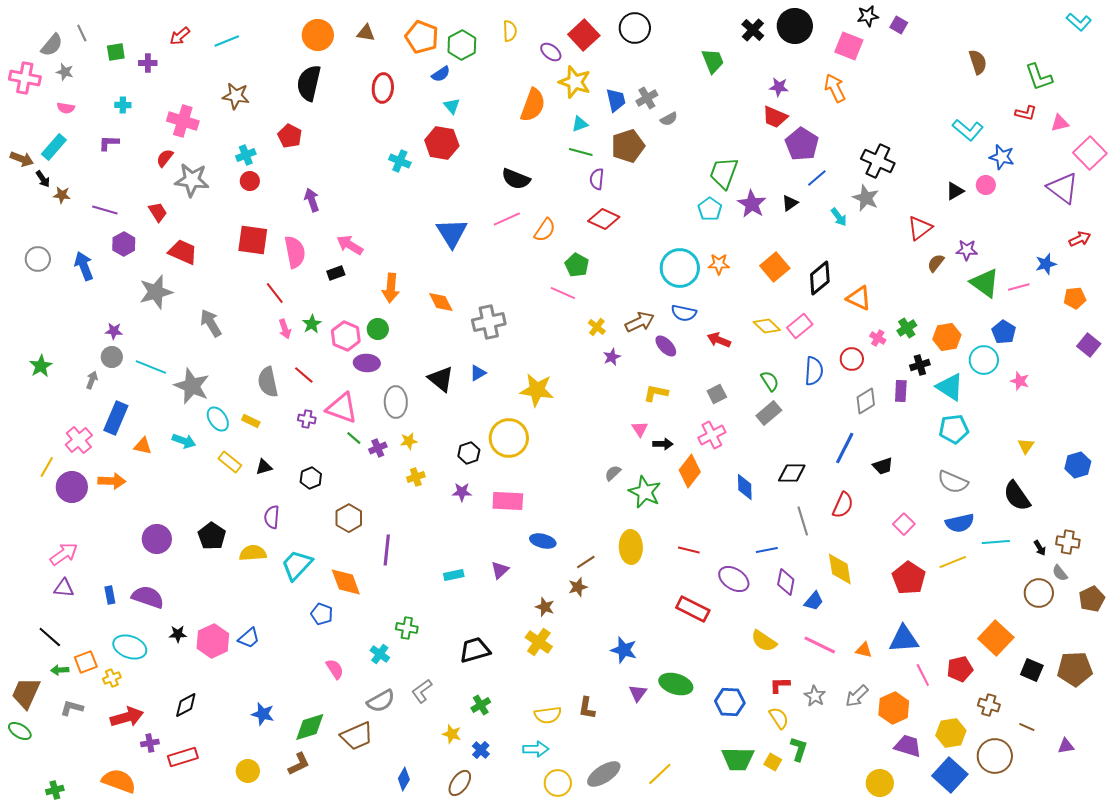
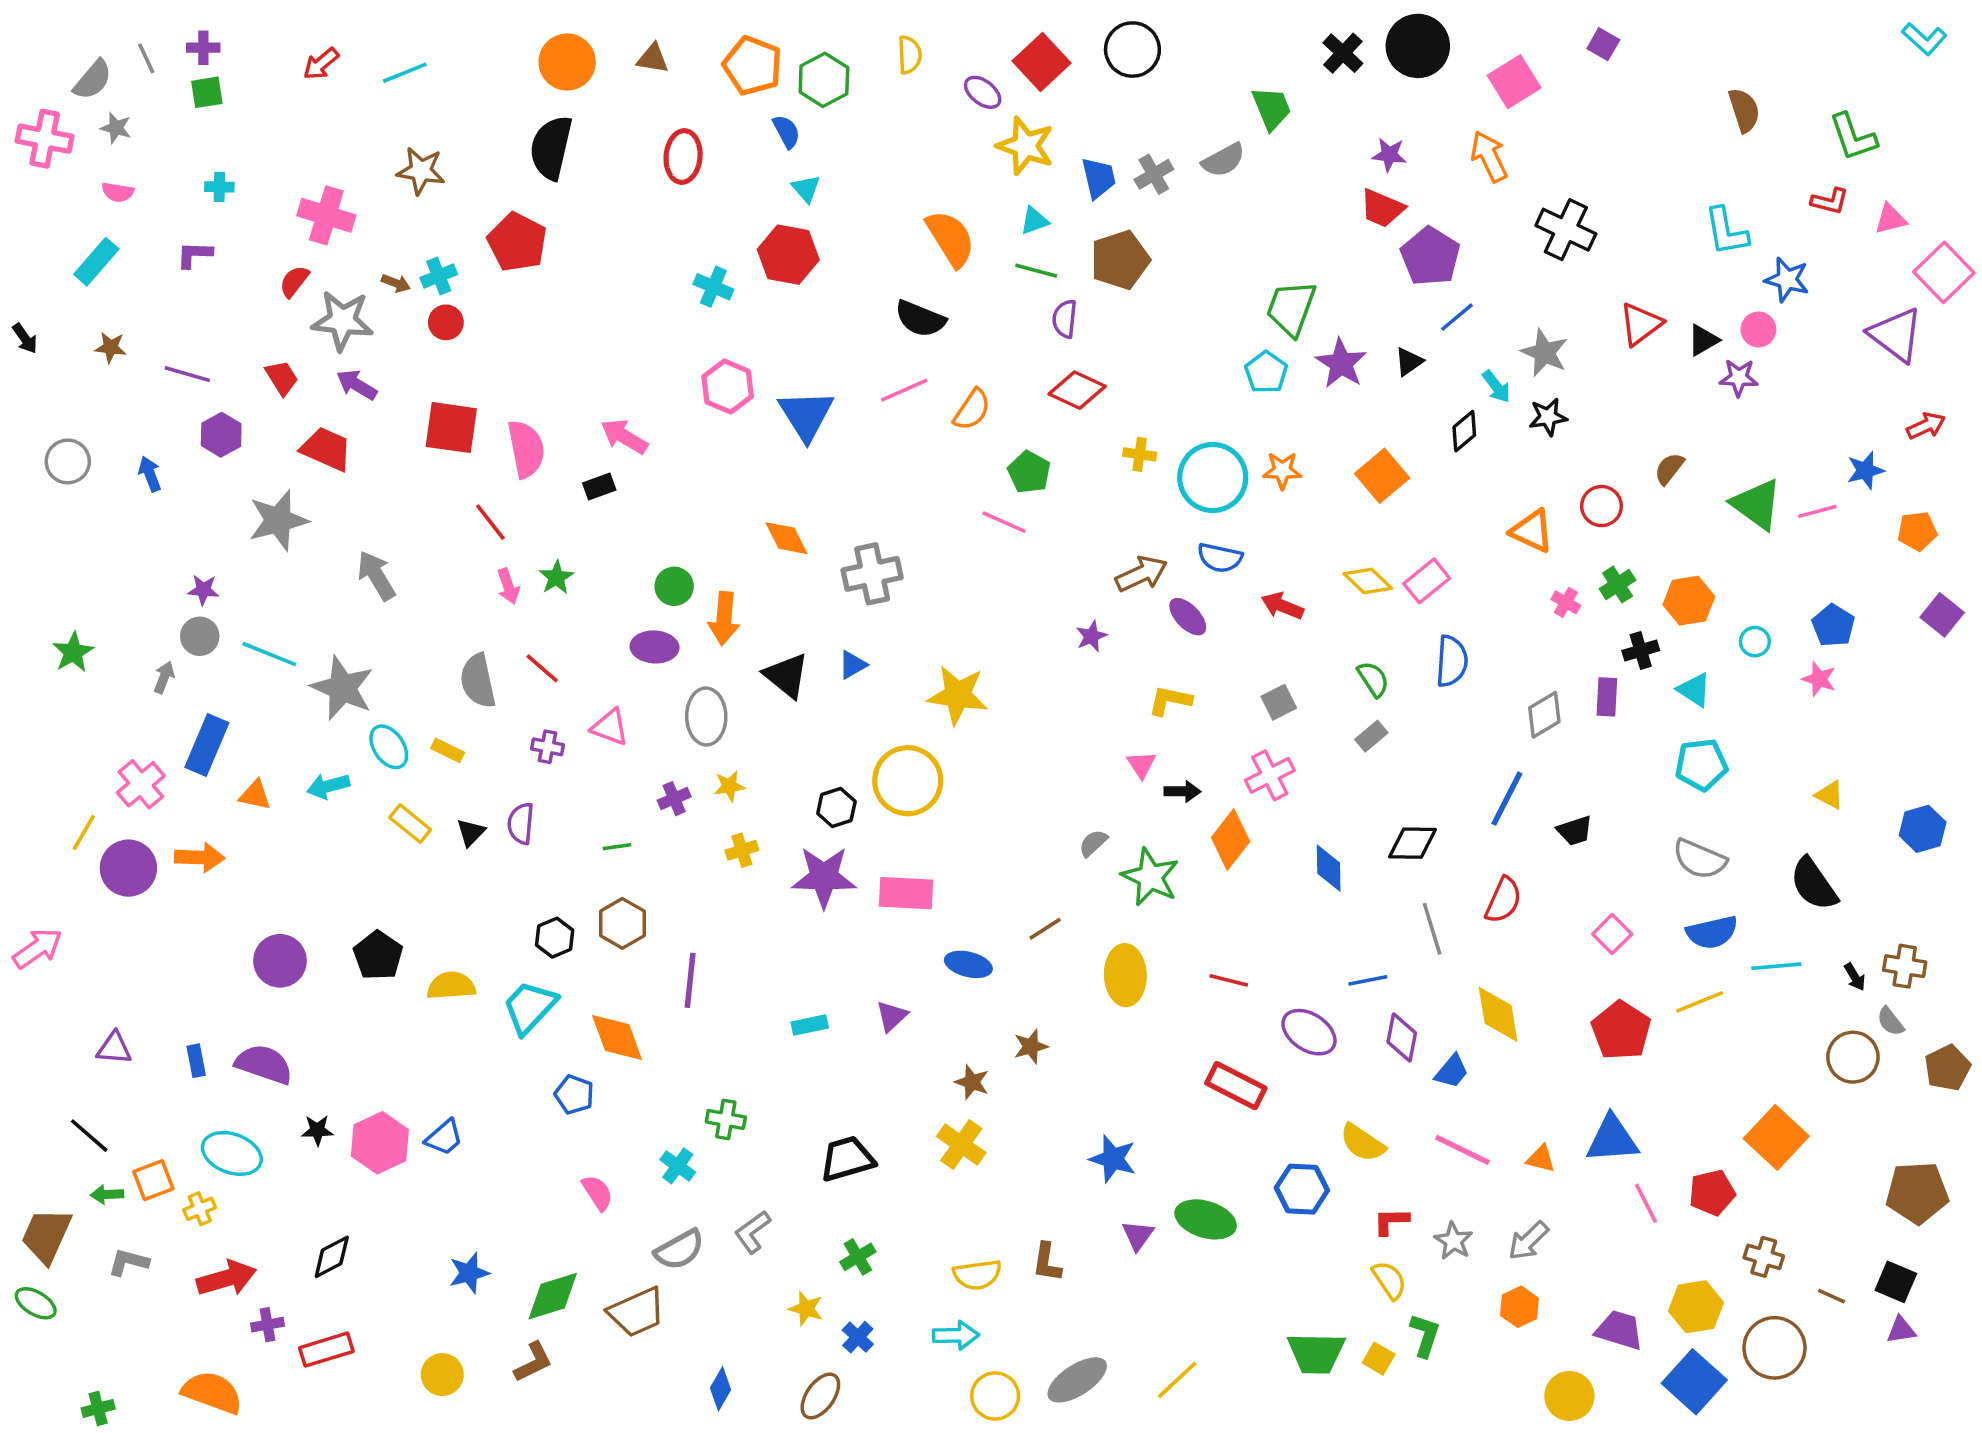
black star: (868, 16) -> (1548, 417), moved
pink square: (849, 46) -> (1514, 82), turned 36
purple cross: (148, 63) -> (203, 48), moved
blue semicircle: (441, 74) -> (786, 132), turned -84
orange semicircle: (533, 105) -> (951, 239), moved, turned -52
gray semicircle: (669, 119) -> (1223, 160), moved, size x1.4
cyan L-shape: (968, 130) -> (1726, 231), turned 40
red pentagon: (290, 136) -> (517, 242), size x1.4
brown arrow: (22, 159) -> (396, 283), moved, size x0.7
black cross: (878, 161) -> (1566, 230), moved
black arrow: (43, 179) -> (25, 338), moved
purple arrow: (312, 200) -> (357, 385), moved, turned -40
red triangle: (920, 228) -> (1641, 324), moved
purple star: (967, 250) -> (1739, 378), moved
blue arrow: (84, 266) -> (150, 474), size x0.7
black diamond: (820, 278) -> (1464, 431), moved, size x0.7
orange arrow: (391, 288) -> (724, 618), moved
yellow cross: (597, 327) -> (1140, 454), moved, turned -30
blue pentagon: (1004, 332) -> (1833, 626), moved
pink hexagon: (346, 336) -> (728, 387), moved
red circle: (852, 359) -> (1601, 506), moved
cyan circle: (984, 360) -> (1755, 642), size x0.6
cyan triangle: (950, 387) -> (1694, 690), size x0.7
pink triangle: (342, 408) -> (610, 727), size x0.7
gray rectangle: (769, 413) -> (1371, 736), size x0.7
green line: (354, 438) -> (617, 847), moved, turned -49
cyan arrow: (184, 441) -> (328, 786), turned 145
yellow triangle: (1026, 446) -> (1830, 795), turned -36
black triangle: (264, 467) -> (471, 832), turned -30
black hexagon: (311, 478) -> (555, 938), moved
purple star: (462, 492) -> (824, 877), size x1.8
purple semicircle: (272, 517) -> (521, 824), moved
pink arrow: (64, 554) -> (37, 948), moved
brown line: (586, 562) -> (1045, 929), moved
black square: (1032, 670) -> (1896, 1282), moved
blue hexagon: (730, 702) -> (1302, 1189), moved
orange hexagon: (894, 708) -> (1519, 1307), moved, size x0.7
blue star: (263, 714) -> (469, 1273), turned -30

